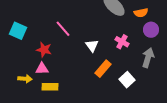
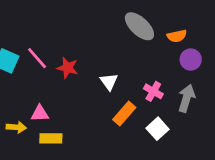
pink line: (63, 29) -> (37, 58), moved
pink cross: (122, 42) -> (153, 91), moved
red star: (44, 50) -> (68, 68), moved

